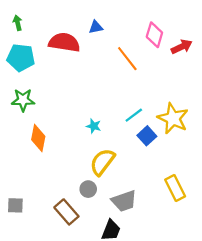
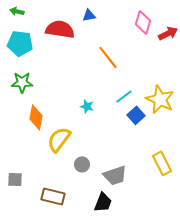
green arrow: (18, 23) -> (17, 11), turned -64
orange line: (127, 59) -> (108, 57), moved
yellow semicircle: (102, 162) -> (59, 139), moved
brown rectangle: (66, 212) -> (53, 196), moved, turned -35

